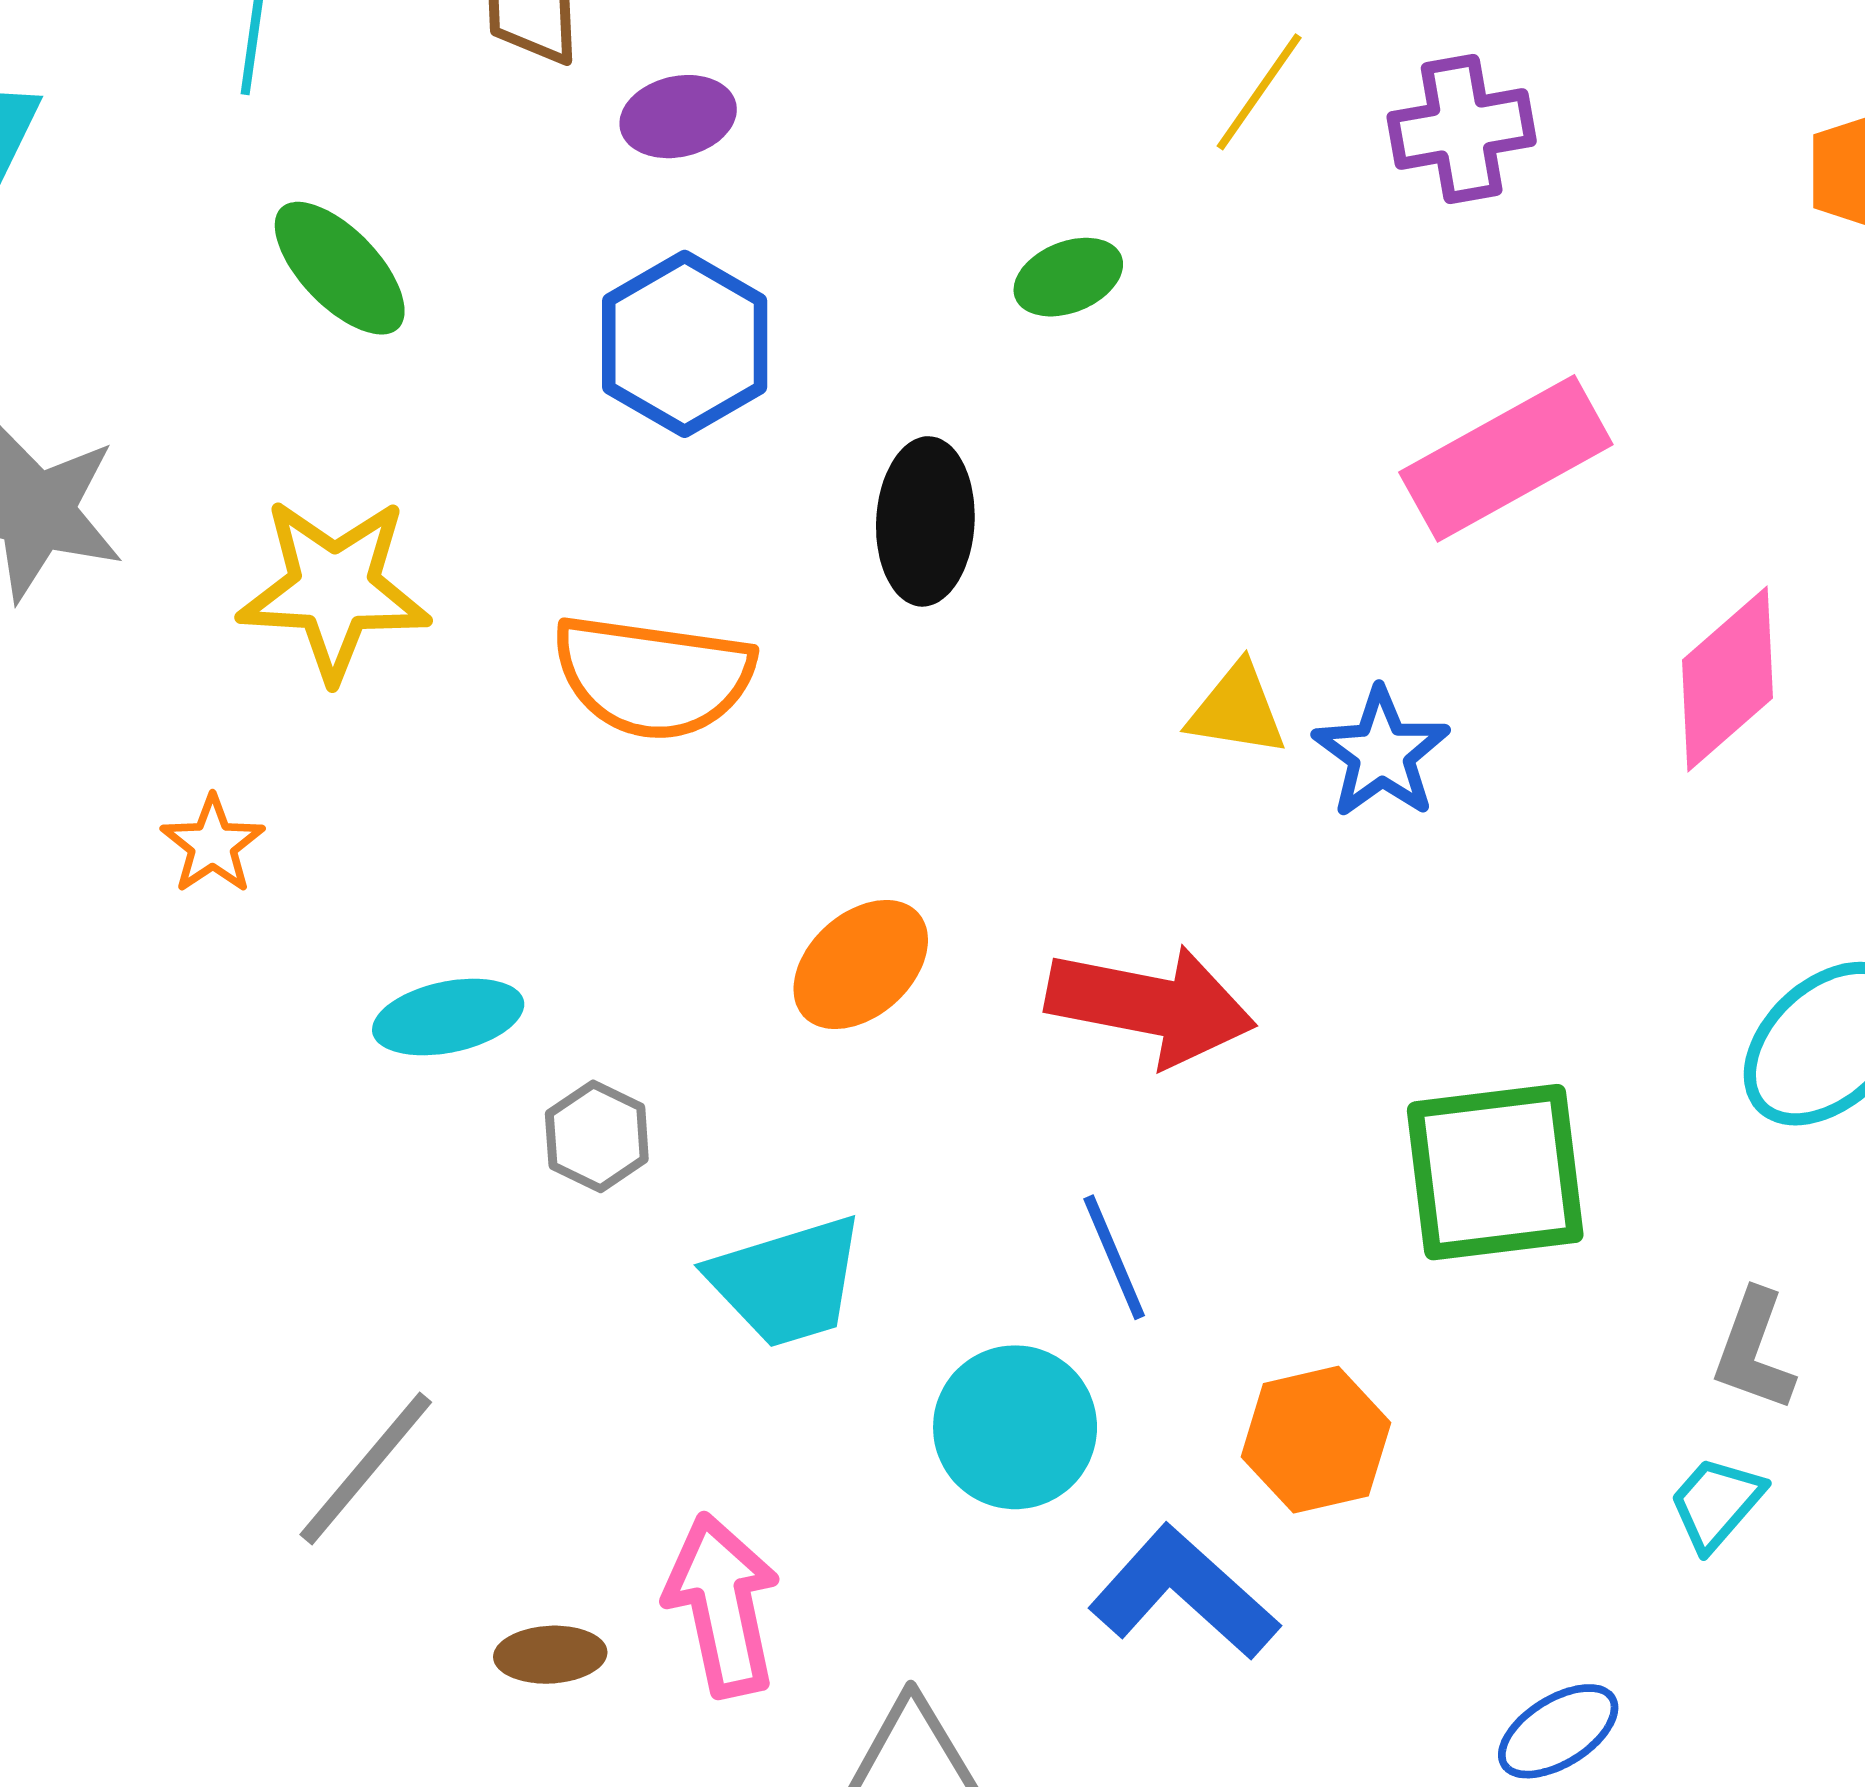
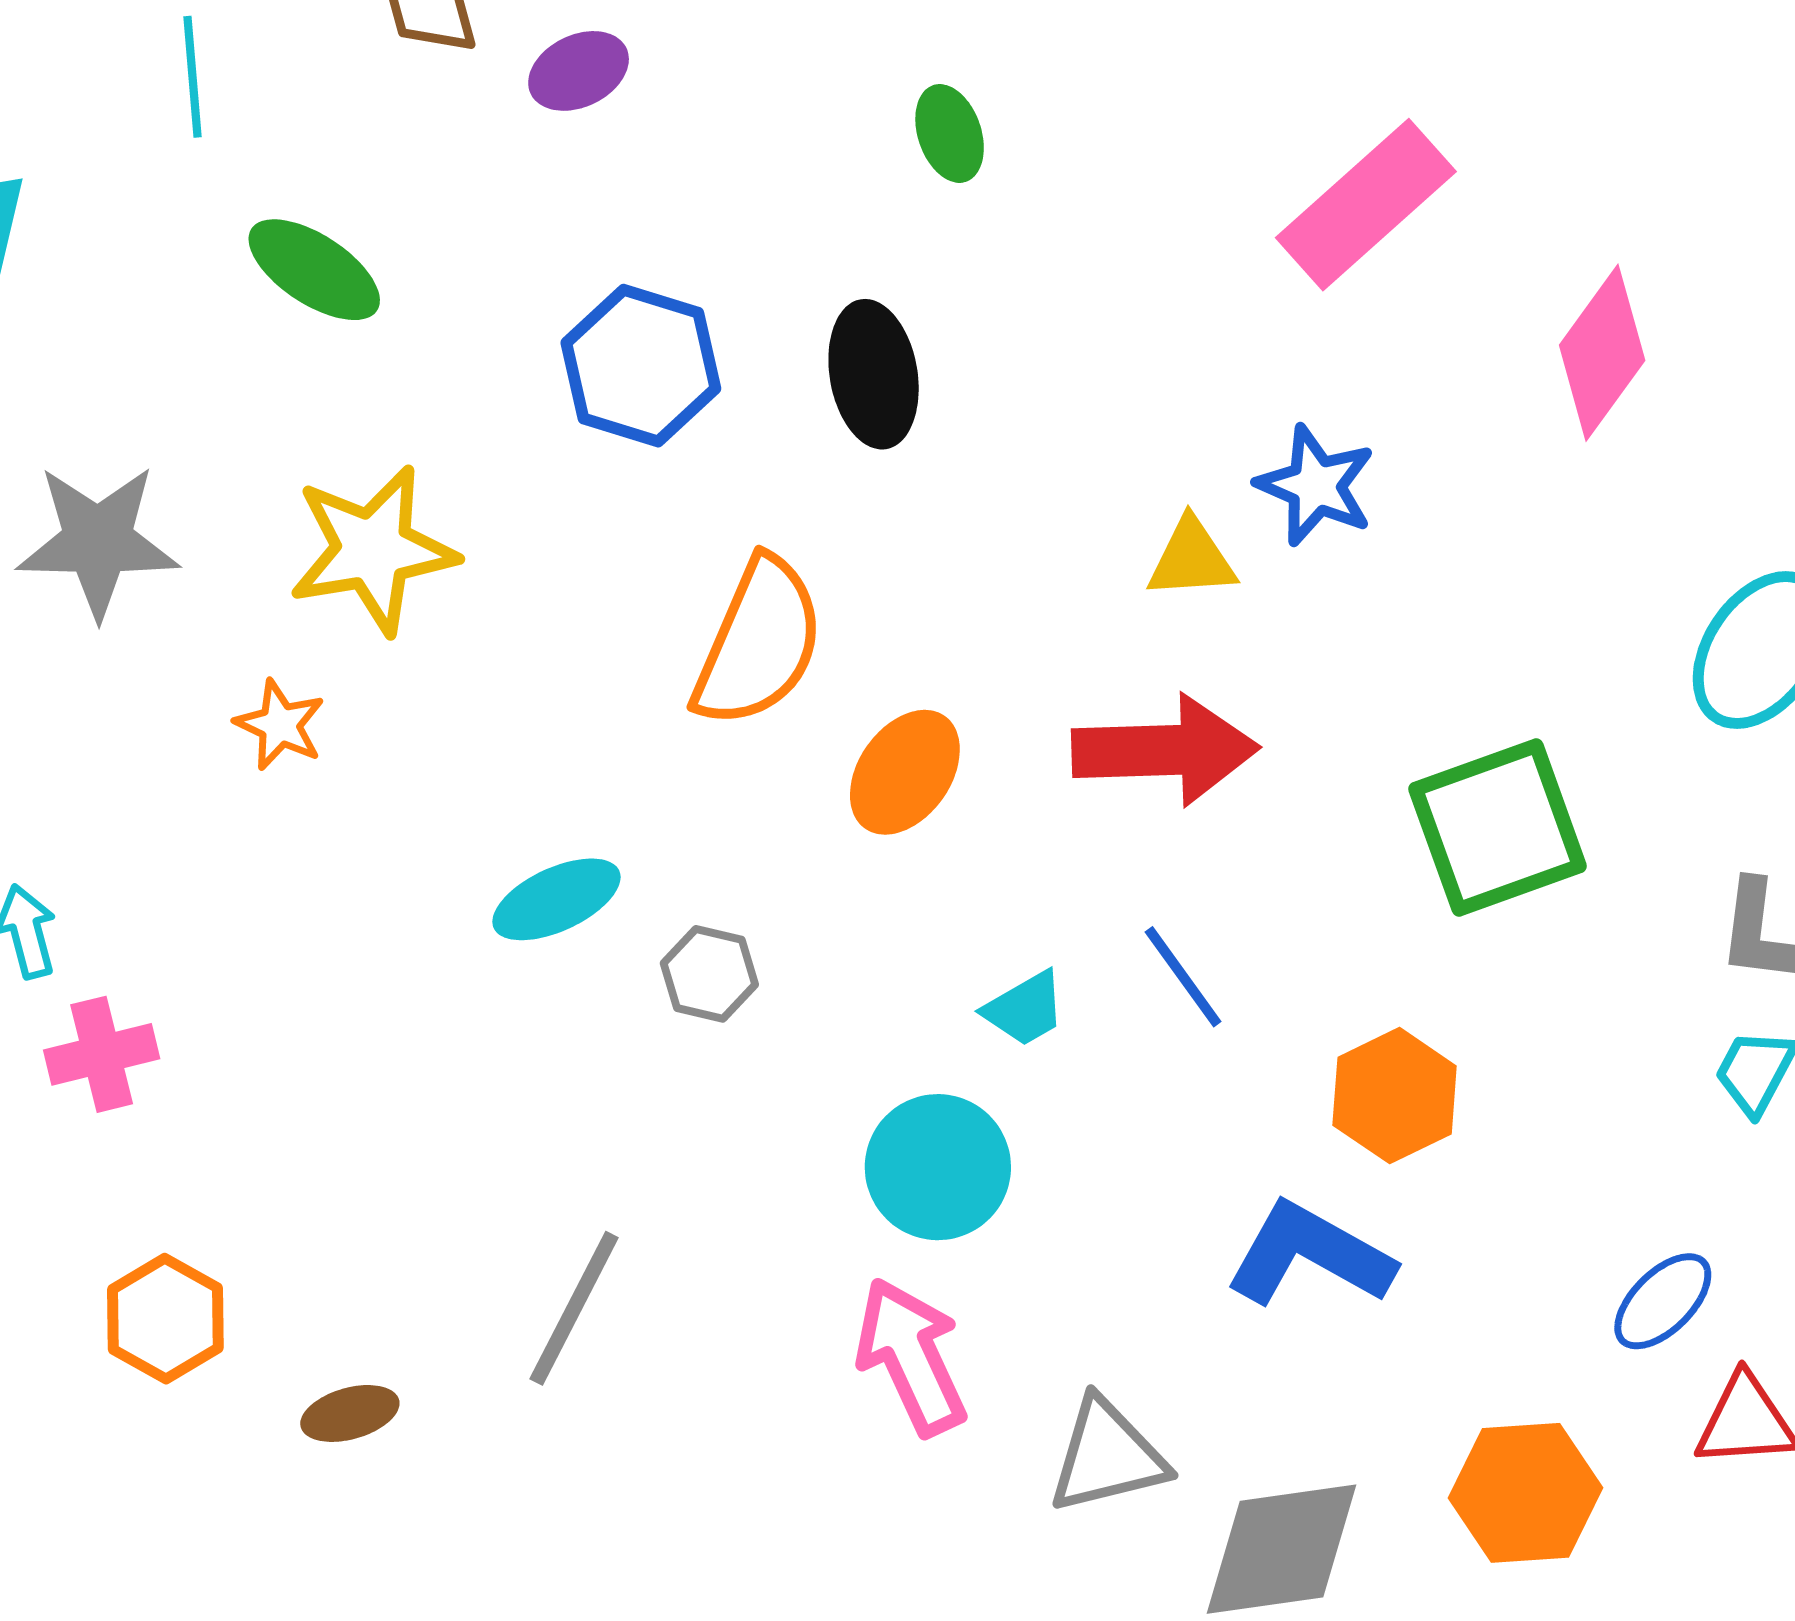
green ellipse: (1068, 277) -> (950, 133), turned -74
blue hexagon: (685, 344) -> (641, 366), moved
orange semicircle: (653, 677) -> (759, 643), moved, turned -62
yellow triangle: (1237, 710) -> (1192, 559), moved
orange star: (213, 845) -> (280, 725), moved
cyan trapezoid: (787, 1281) -> (1025, 1009), moved, size x0.6
cyan circle: (1015, 1427) -> (938, 1167), moved
brown ellipse: (550, 1655) -> (350, 1413), moved

